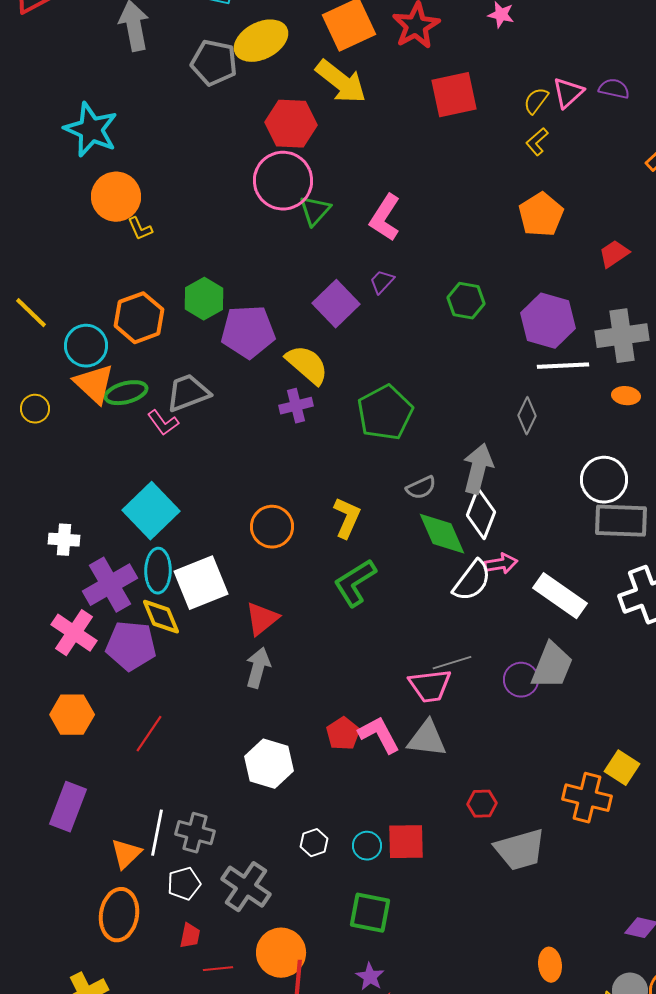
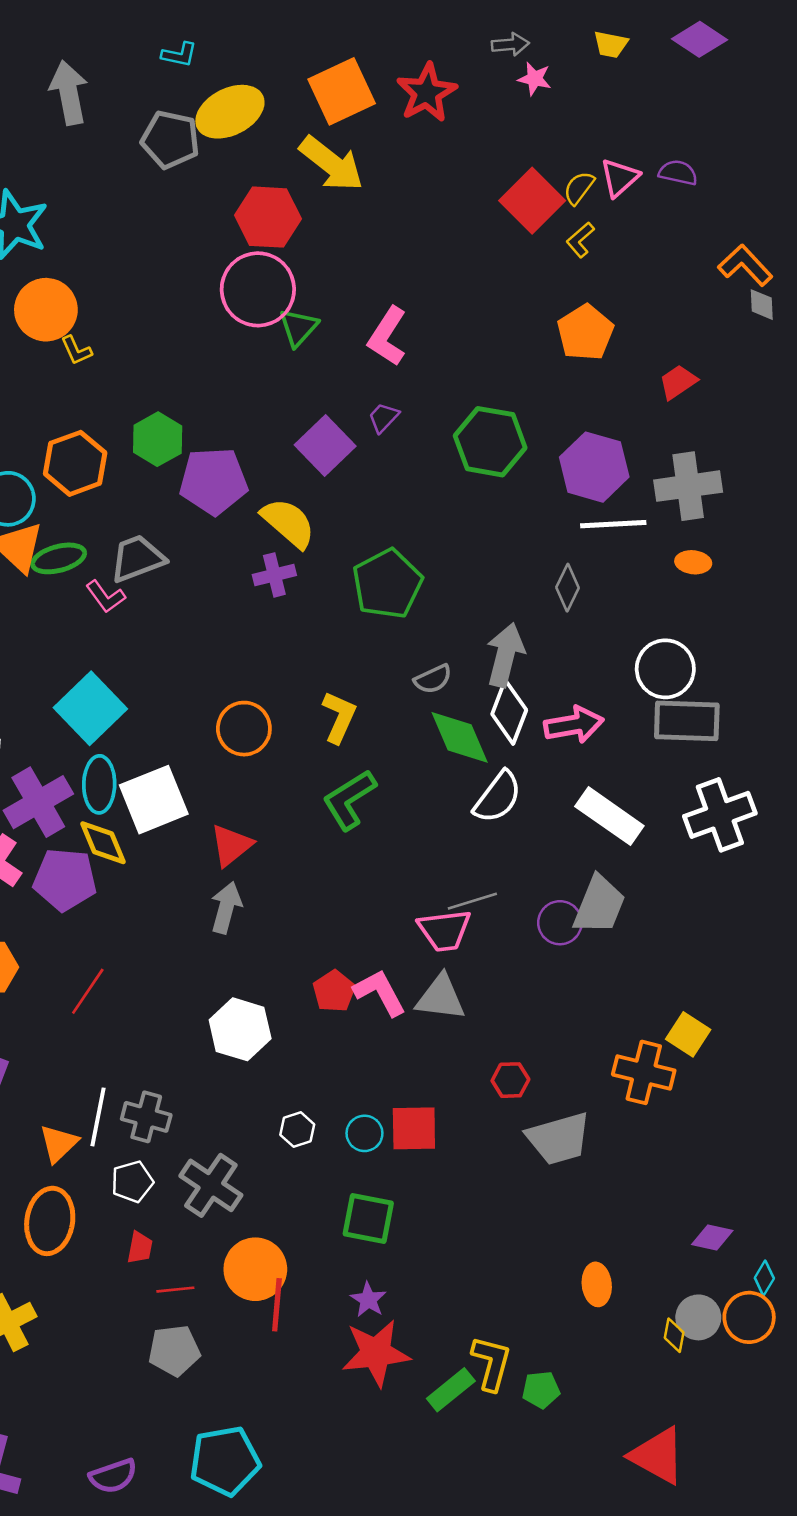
red square: (454, 95) -> (532, 201), moved, turned -33
green hexagon: (466, 301) -> (490, 442), size x1.5
pink arrow: (501, 564) -> (574, 725), moved, size x1.4

